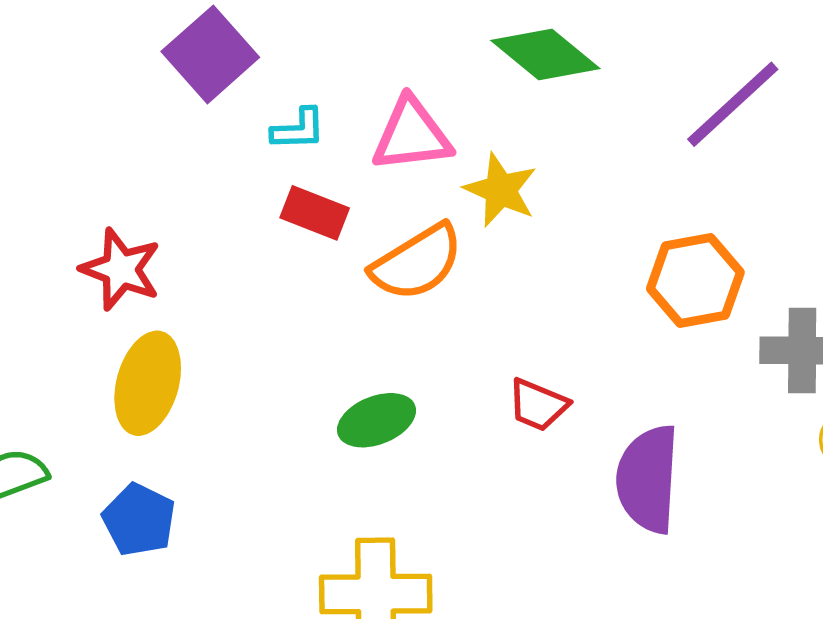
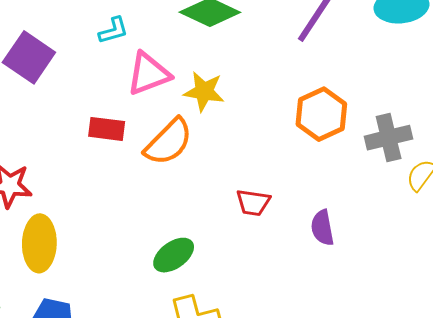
cyan L-shape: (298, 129) -> (113, 30), moved
green ellipse: (377, 420) -> (174, 255), moved
purple semicircle: (648, 479) -> (322, 228), size x0.6

